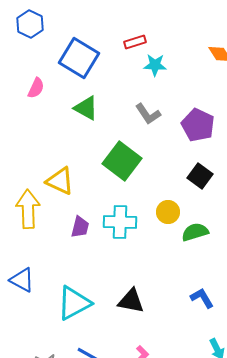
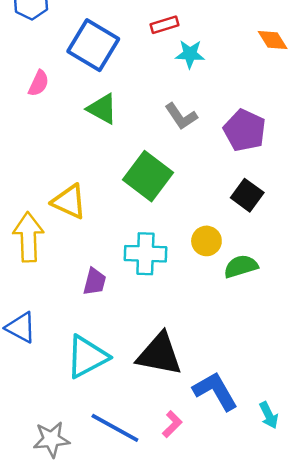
purple trapezoid: (80, 227) -> (95, 282), moved
blue L-shape: (202, 298) -> (215, 391), moved, size x1.5
black triangle: (131, 301) -> (159, 354), size x1.4

